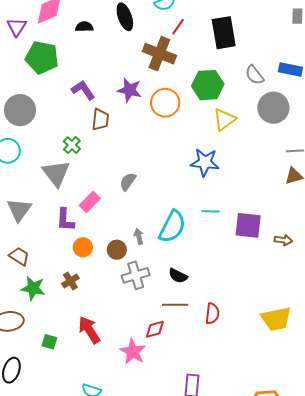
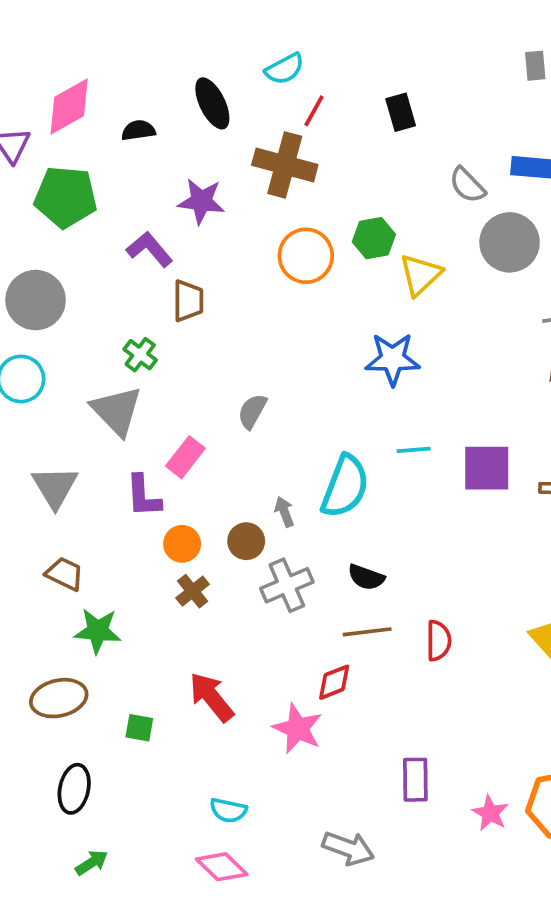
black rectangle: (224, 33) -> (401, 112), size x0.6
green hexagon: (208, 85) -> (374, 238), moved, size x0.7
purple star: (129, 90) -> (201, 201), moved
brown cross: (70, 281) -> (193, 591), moved

